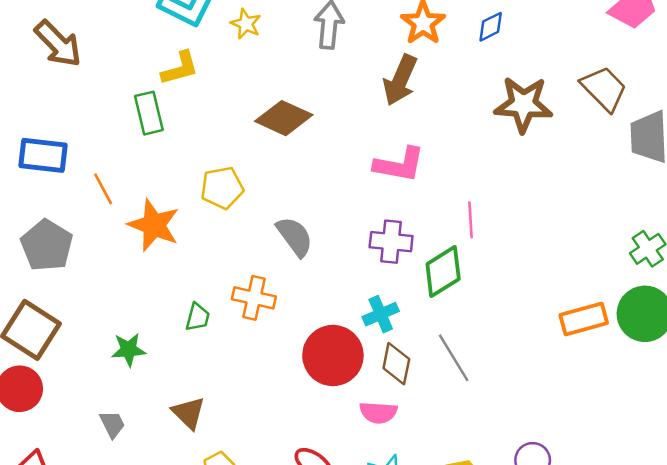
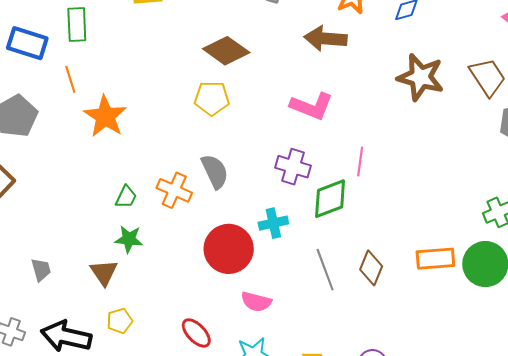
brown arrow: (400, 80) -> (326, 38), turned 60
green rectangle: (149, 113) -> (77, 25), moved
yellow pentagon: (222, 188) -> (212, 98), moved
gray semicircle: (295, 237) -> (215, 171), moved
green star: (129, 350) -> (129, 239), moved
brown diamond: (396, 364) -> (371, 268), moved

